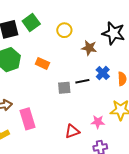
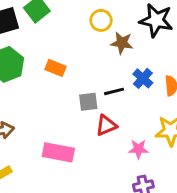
yellow circle: (64, 30) -> (101, 20), moved
pink rectangle: (28, 119) -> (58, 152), moved, turned -60
red triangle: (72, 131) -> (106, 125), moved

